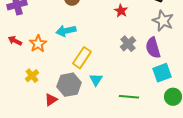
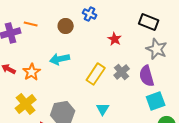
yellow rectangle: (82, 58) -> (96, 74), moved
yellow cross: (32, 76) -> (26, 104), size x1.5
cyan triangle: (96, 80) -> (103, 109), moved

